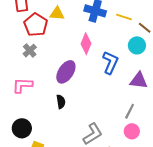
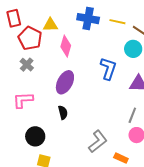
pink diamond: (86, 44) -> (66, 46), moved
black circle: (22, 128) -> (35, 136), moved

